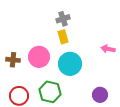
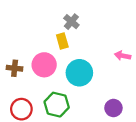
gray cross: (63, 19) -> (71, 22), turned -32
yellow rectangle: (63, 37) -> (62, 41), moved

